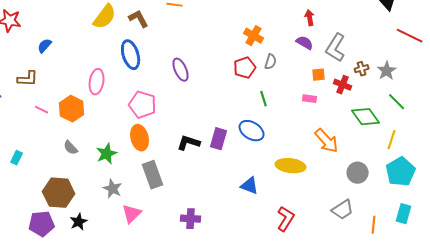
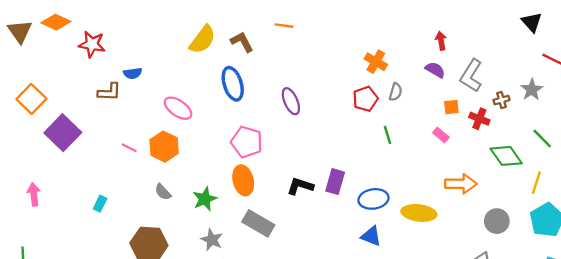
blue semicircle: (45, 46) -> (133, 73), turned -140
gray star: (387, 71) -> (532, 90), moved
brown L-shape: (28, 79) -> (109, 92), moved
pink ellipse: (97, 82) -> (178, 108), moved, turned -65
pink rectangle: (310, 99) -> (441, 135), turned 32
blue ellipse: (252, 131) -> (373, 199), moved, turned -40
orange arrow: (327, 141) -> (461, 184), turned -48
gray rectangle: (153, 175) -> (258, 223), turned -40

